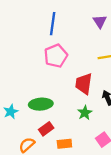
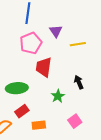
purple triangle: (100, 21) -> (56, 31), moved
red trapezoid: (84, 84) -> (44, 67), moved

